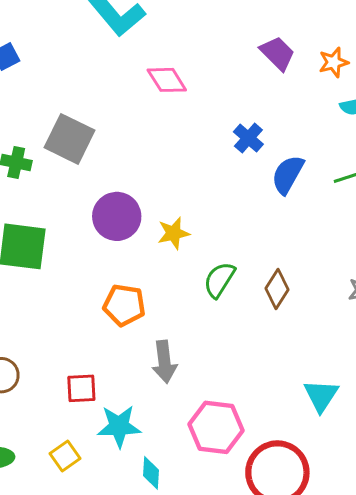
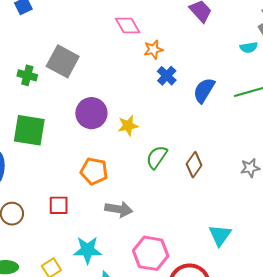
orange star: (334, 62) -> (153, 50), moved
blue cross: (248, 138) -> (167, 76), moved
gray arrow: (164, 362) -> (119, 209), turned -76
red square: (81, 388) -> (59, 205), moved

